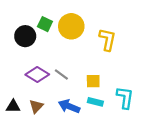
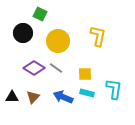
green square: (45, 24) -> (40, 14), moved
yellow circle: (71, 26) -> (58, 41), moved

